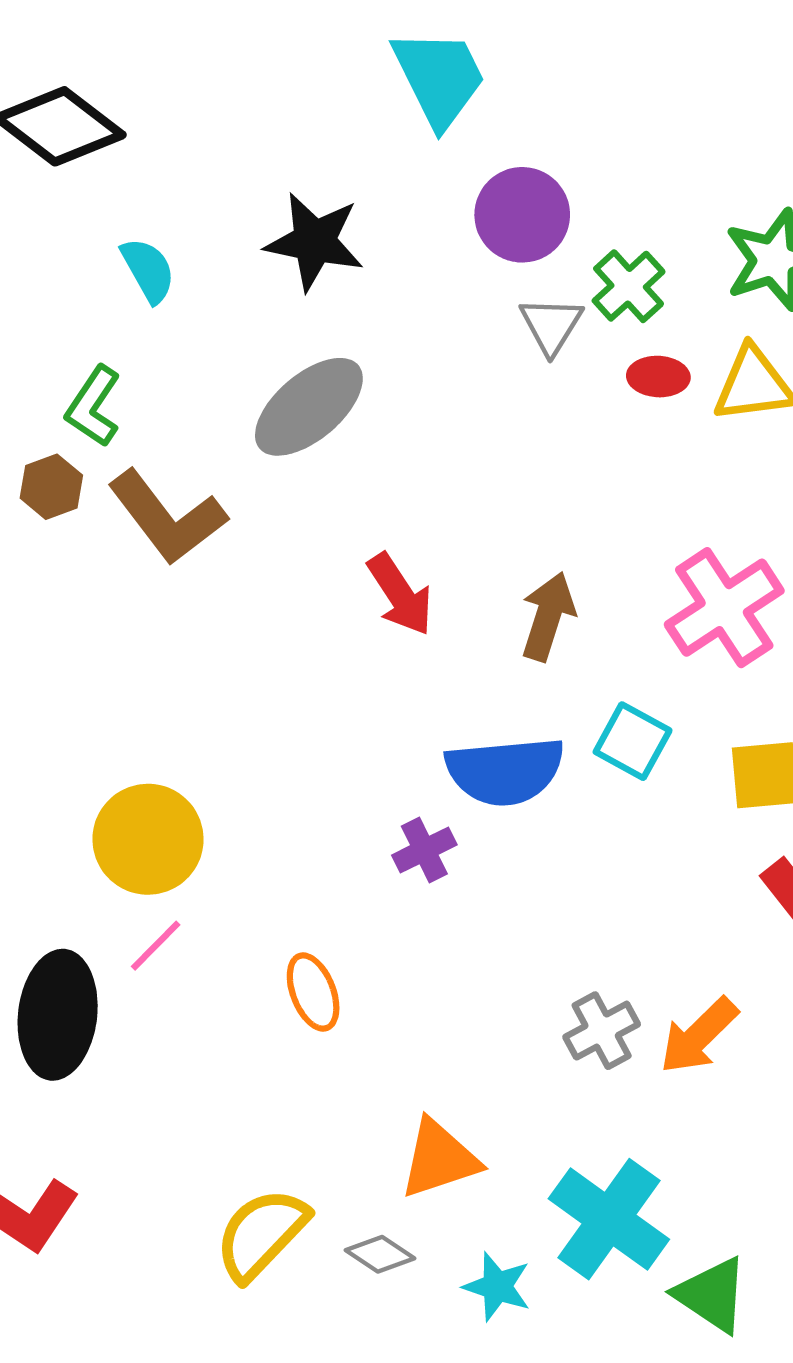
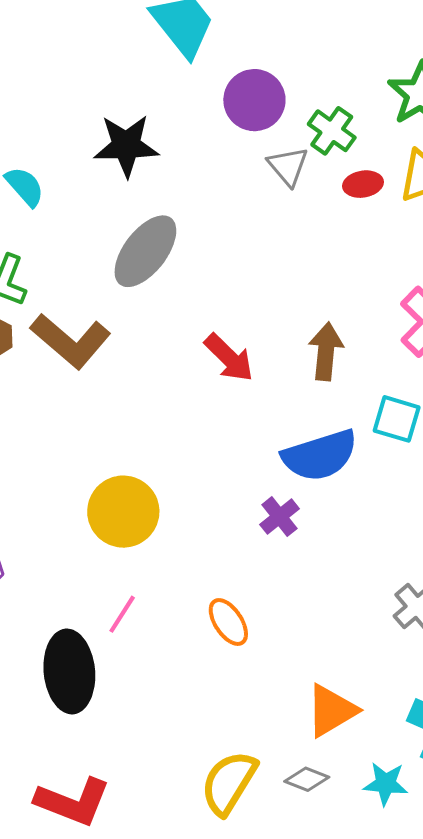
yellow circle: (148, 839) -> (123, 512), moved

